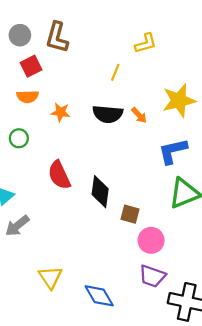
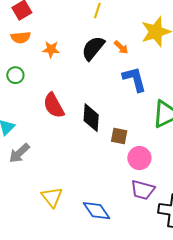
black semicircle: (108, 114) -> (93, 48), turned 128
blue L-shape: (173, 151) -> (134, 79), moved, turned 92

